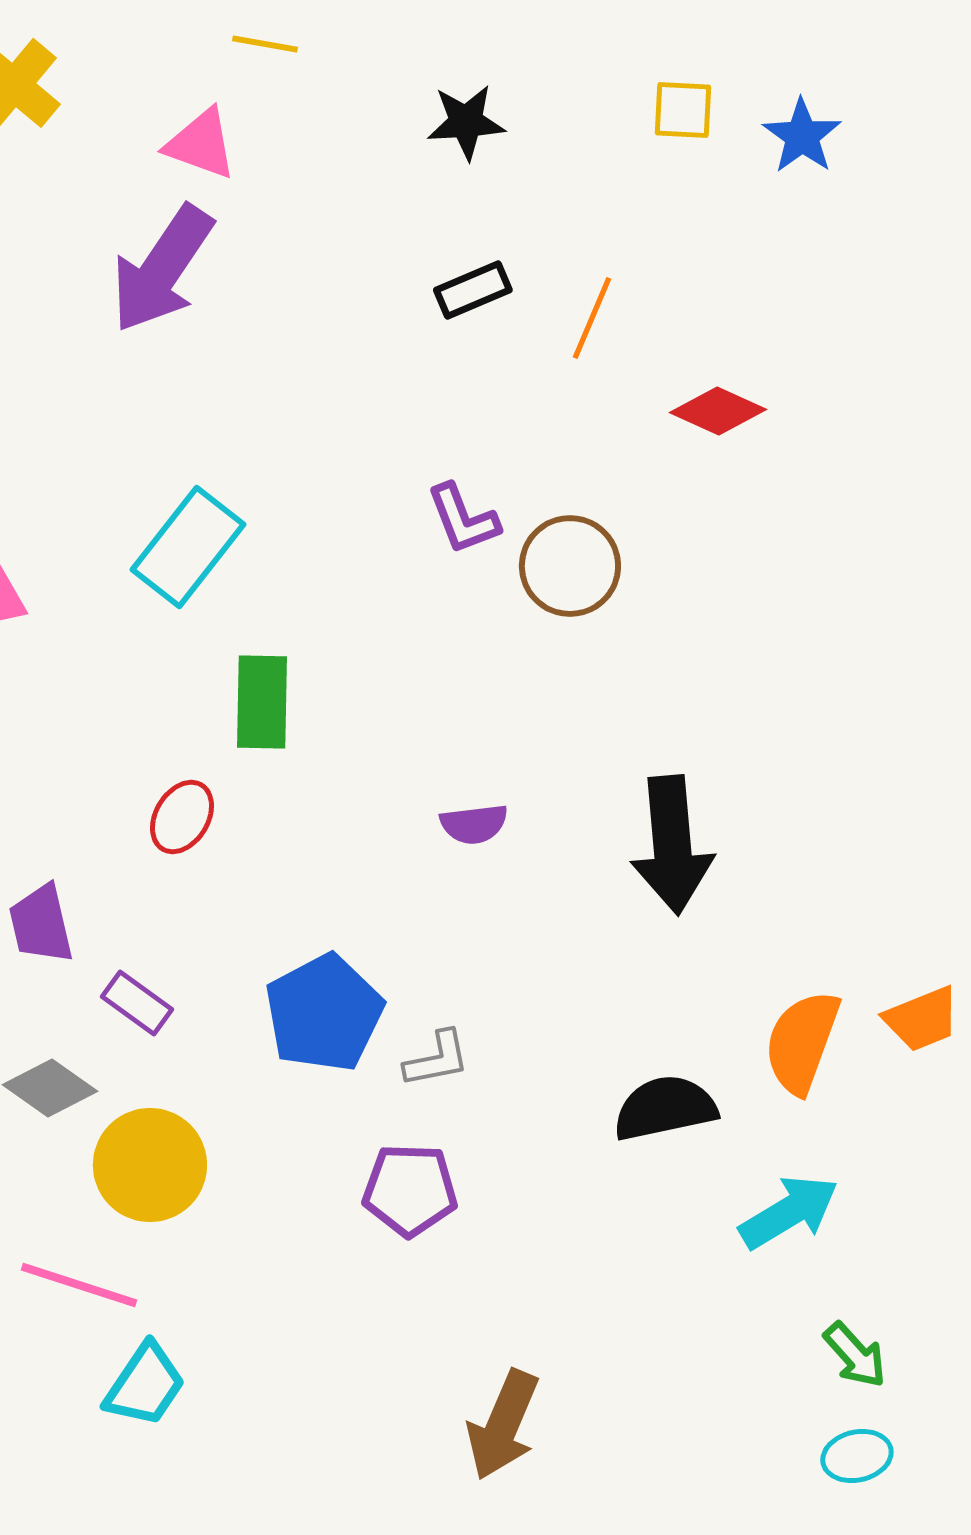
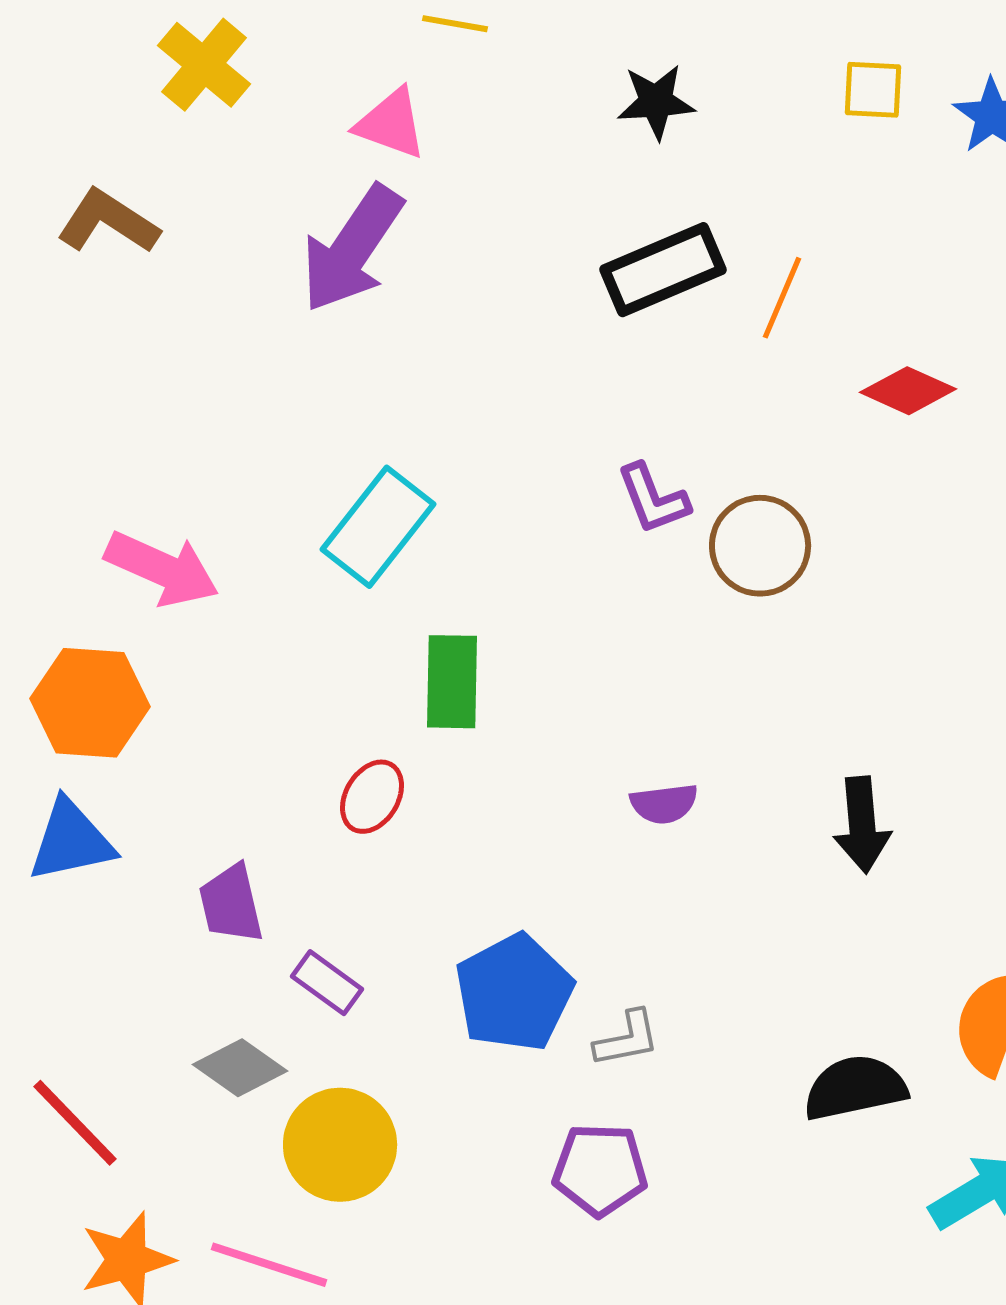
black rectangle: (473, 290) -> (663, 270), size x1.6
black arrow: (672, 845) -> (862, 825), size x0.7

